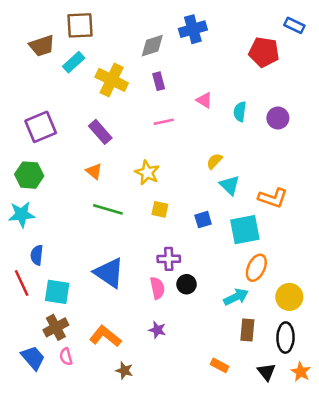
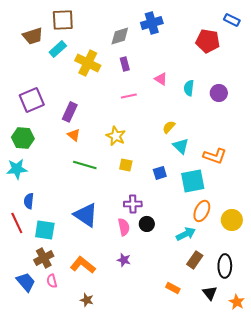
purple rectangle: (100, 132) -> (70, 112), moved, turned 66
yellow circle: (289, 297) -> (232, 220), moved
brown rectangle: (247, 330) -> (195, 260), turned 30
brown star: (124, 371) -> (87, 300), moved
orange star: (301, 372) -> (237, 302), moved

